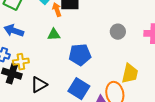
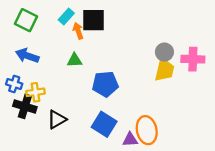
gray circle: (118, 32) -> (164, 52), moved
yellow trapezoid: (130, 74) -> (164, 70), moved

